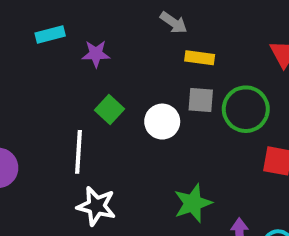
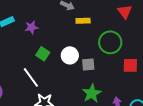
gray square: (201, 100) -> (88, 65), moved
white line: (79, 152) -> (31, 77), turned -30

